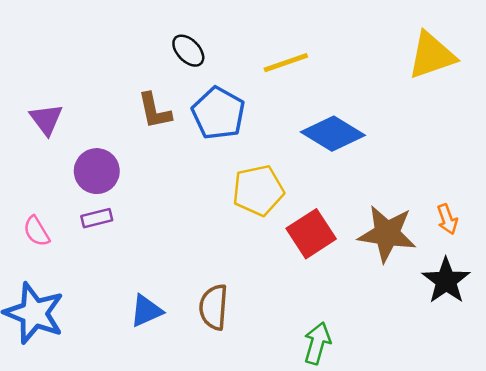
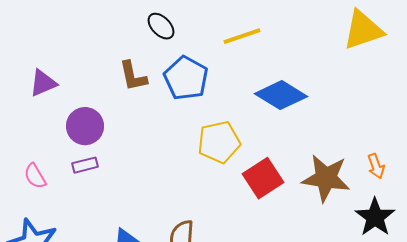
purple triangle: (46, 119) -> (43, 83), turned 44

